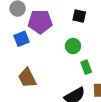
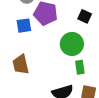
green circle: (73, 46) -> (72, 44), size x1.5

